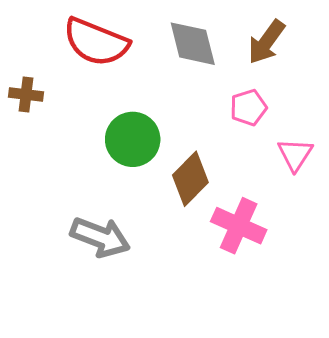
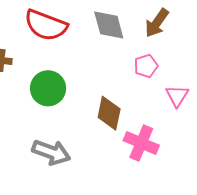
green circle: (133, 139) -> (48, 88), moved
brown diamond: (190, 179) -> (109, 113), turned -32

